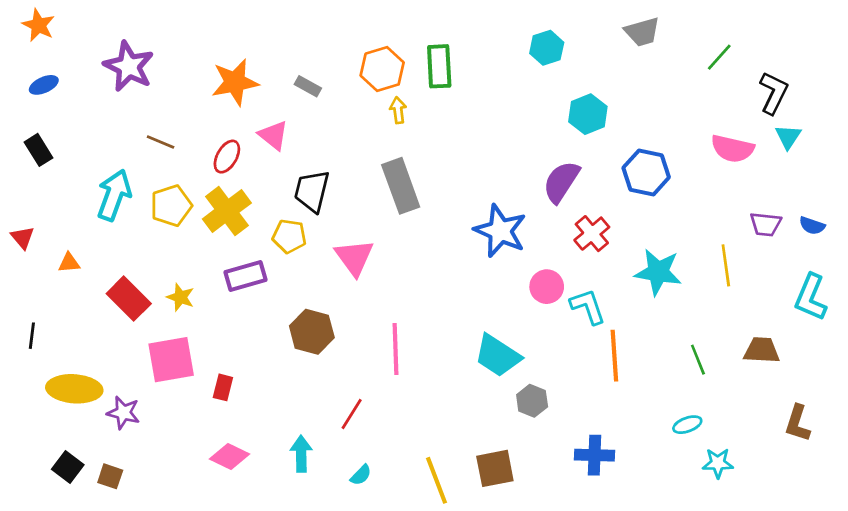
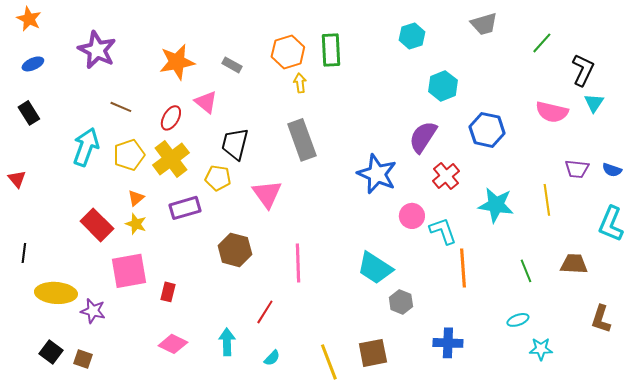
orange triangle: (69, 263) -> (136, 198), moved, turned -36

